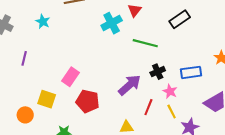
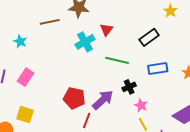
blue rectangle: (191, 72) -> (158, 68), moved
pink rectangle: (70, 77) -> (26, 77), moved
red pentagon: (88, 101) -> (74, 98), moved
red line: (148, 107) -> (87, 121), moved

